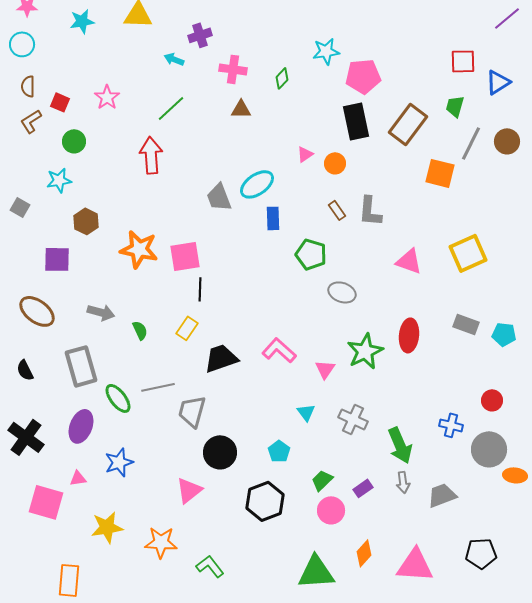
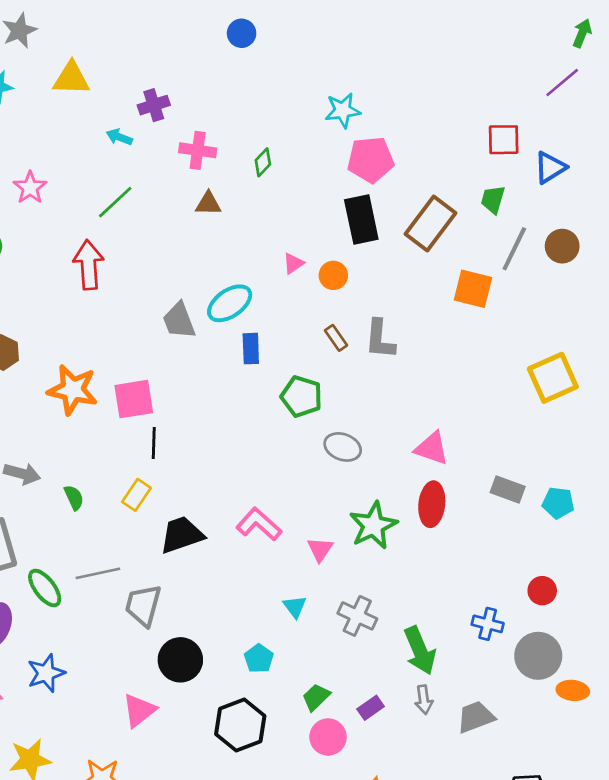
cyan star: (326, 51) -> (343, 110), moved
yellow square: (468, 253) -> (553, 378), moved
pink triangle: (409, 261) -> (432, 448), moved

